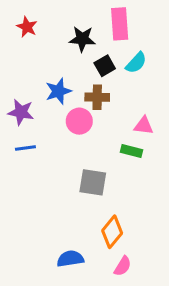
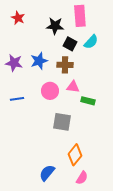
black square: (105, 66) -> (70, 44), turned -32
purple star: (21, 112) -> (14, 63), moved
pink circle: (79, 121) -> (50, 91), moved
pink triangle: (144, 126) -> (73, 87), moved
blue semicircle: (70, 259) -> (47, 173), turned -42

